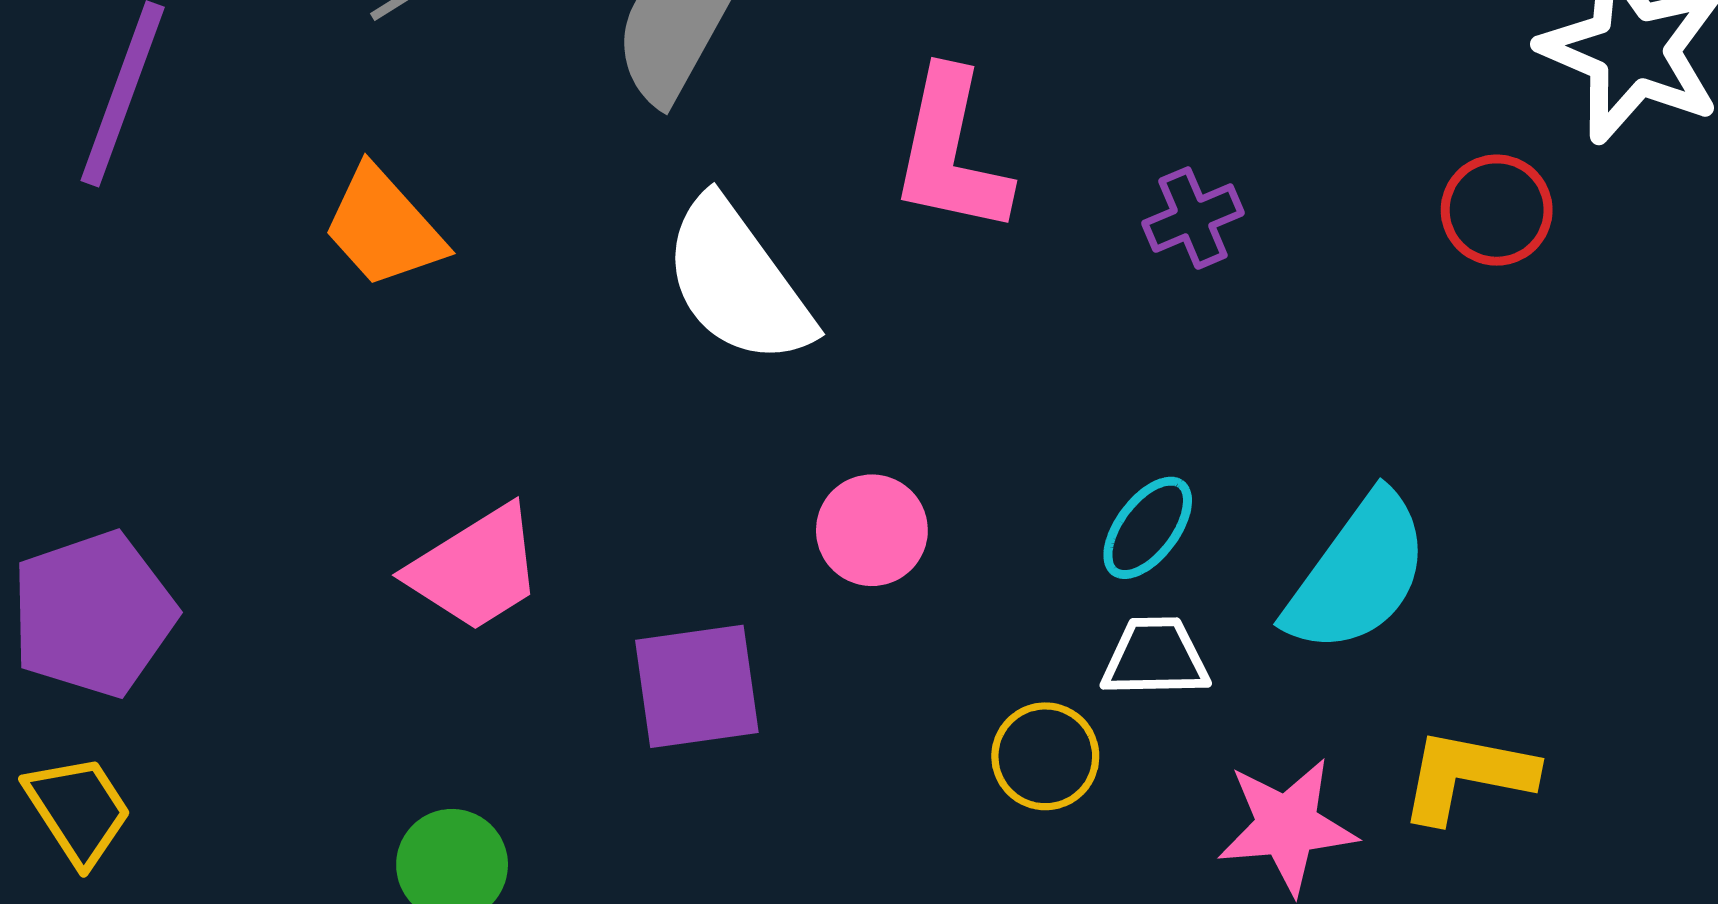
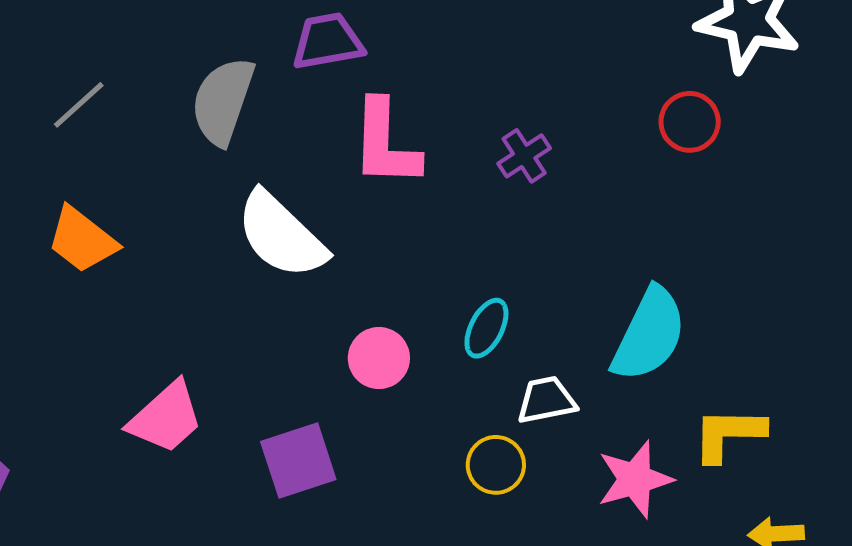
cyan ellipse: (1148, 528) -> (486, 328), moved

